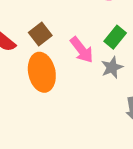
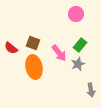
brown square: (40, 34) -> (33, 43), turned -32

